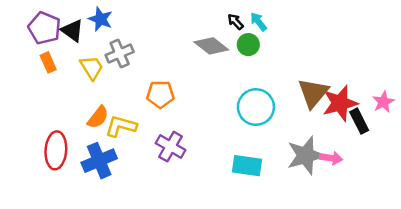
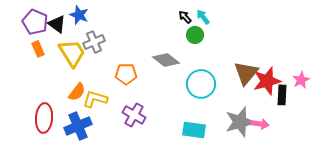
gray diamond: (211, 46) -> (166, 60), moved
yellow trapezoid: (92, 68) -> (72, 53), size x1.4
black rectangle: (359, 121) -> (282, 95), turned 30

